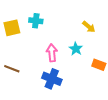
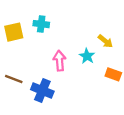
yellow arrow: (89, 27) -> (105, 41), moved
blue cross: (52, 79) -> (42, 90), moved

